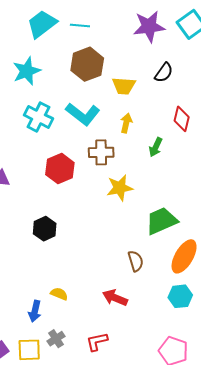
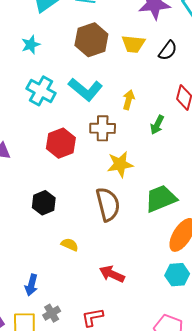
cyan star: (27, 71) -> (31, 45), size x0.7
yellow trapezoid: (124, 86) -> (133, 44), moved
brown semicircle: (136, 261) -> (108, 204), moved, size x1.6
yellow semicircle: (59, 294) -> (70, 245), moved

